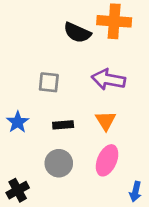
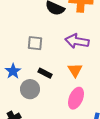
black rectangle: (63, 125) -> (45, 73), turned 32
gray circle: (59, 163) -> (30, 89), moved

